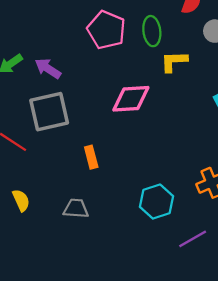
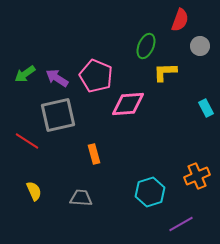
pink pentagon: (106, 30) -> (96, 76), moved
green ellipse: (152, 31) -> (146, 46), turned 30

